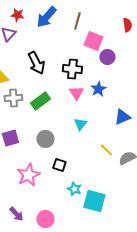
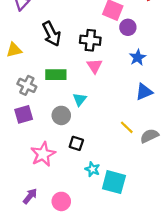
blue star: (98, 89) -> (138, 57), moved
gray cross: (13, 98) -> (27, 85), moved, turned 30
green rectangle: (40, 101) -> (56, 75), turned 36
cyan triangle: (80, 124) -> (80, 99), moved
purple arrow: (16, 214) -> (30, 196), turned -98

